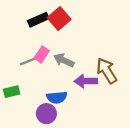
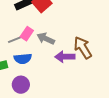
blue semicircle: (57, 97) -> (23, 59), moved
purple circle: (46, 114) -> (21, 85), moved

